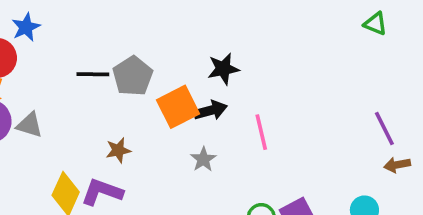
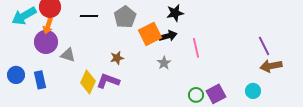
black line: (93, 74) -> (89, 16), moved
gray triangle: (30, 125) -> (68, 55), moved
brown arrow: (397, 165) -> (271, 66), size x1.5

